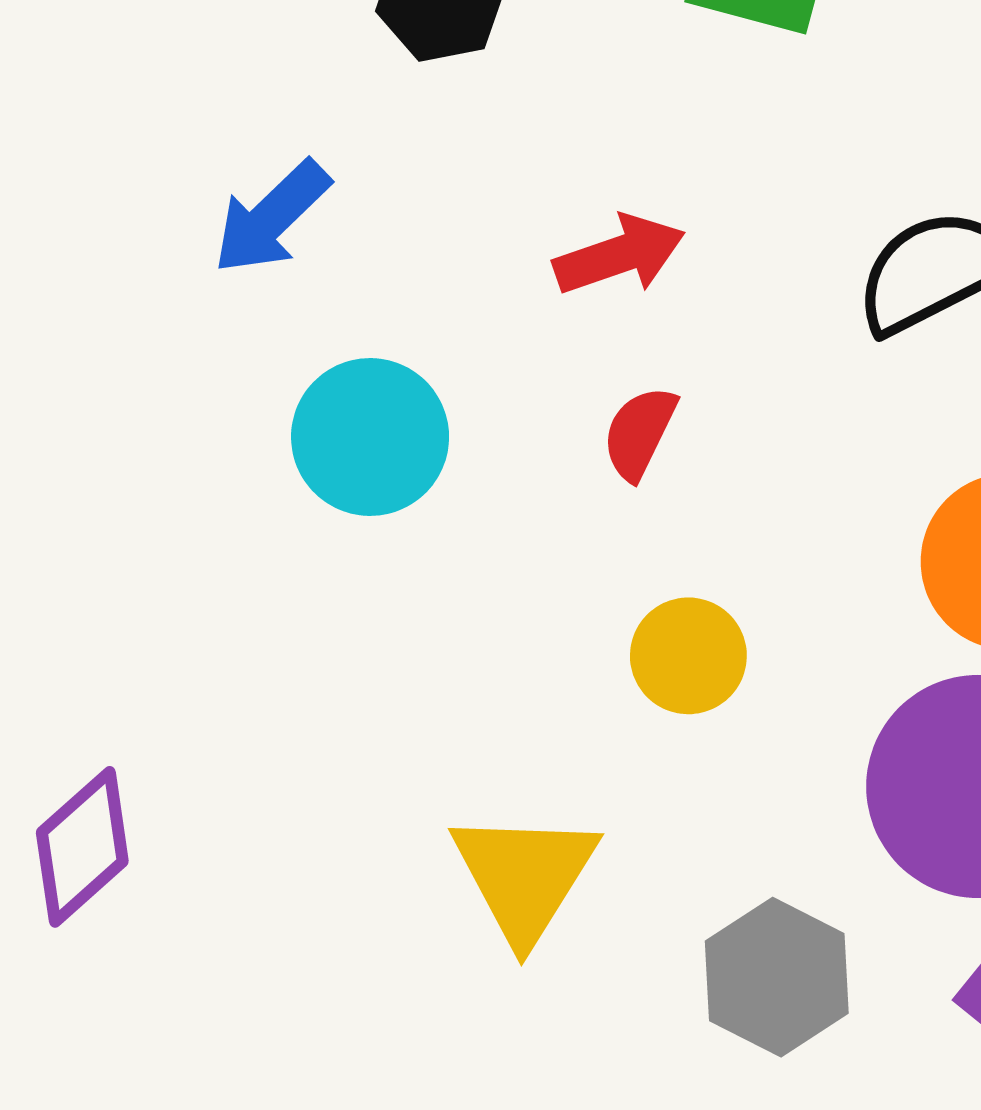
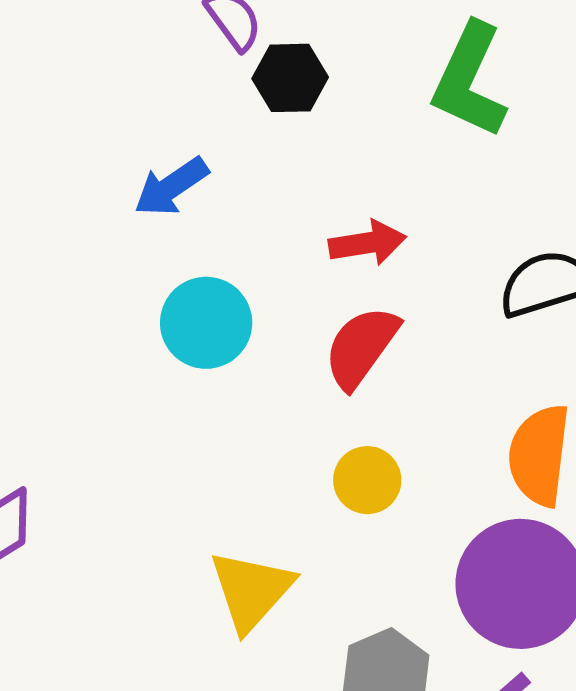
red semicircle: (639, 433) -> (361, 347), size x1.6

